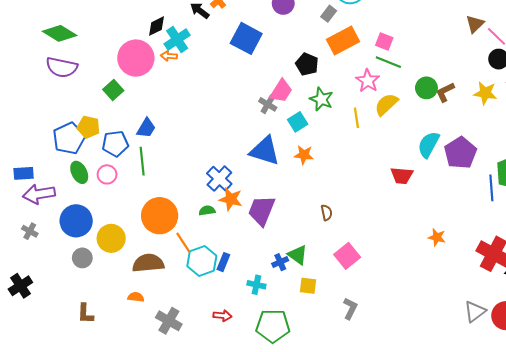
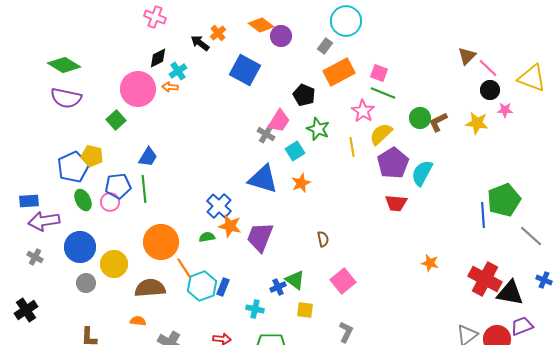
cyan cross: (177, 39) -> (178, 71), size x0.7
blue pentagon: (115, 144) -> (118, 186), moved
purple pentagon: (460, 153) -> (393, 163), moved
orange star: (304, 155) -> (301, 183), turned -30

